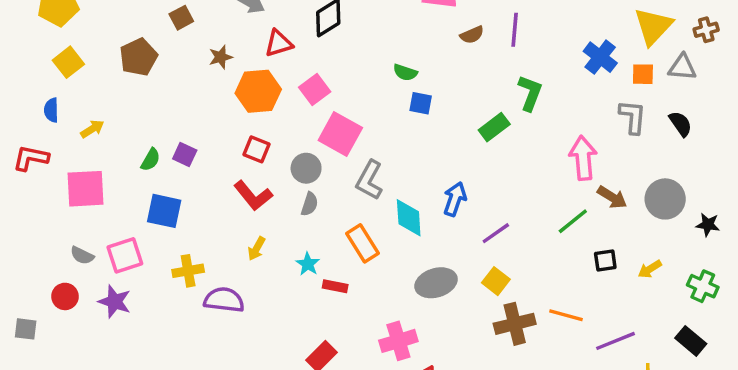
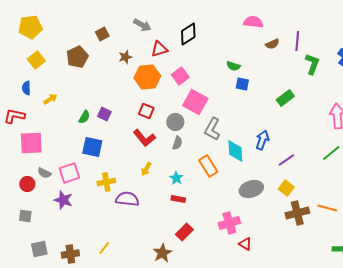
green L-shape: (530, 93) -> (312, 64), moved
pink square: (85, 189) -> (31, 143), moved
red rectangle: (335, 286) -> (178, 199), moved
red circle: (65, 296) -> (27, 184), moved
gray square: (26, 329) -> (25, 216), moved

